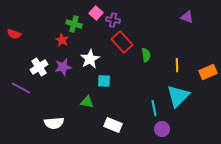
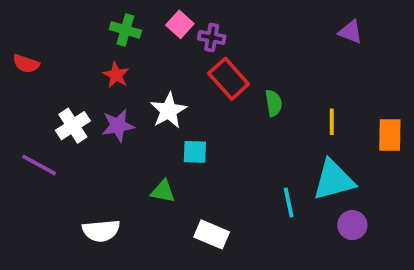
green cross: (74, 24) -> (125, 30), moved
orange rectangle: (208, 72) -> (390, 135), turned -66
cyan triangle: (178, 96) -> (334, 180), turned 30
purple circle: (162, 129) -> (352, 225), moved

